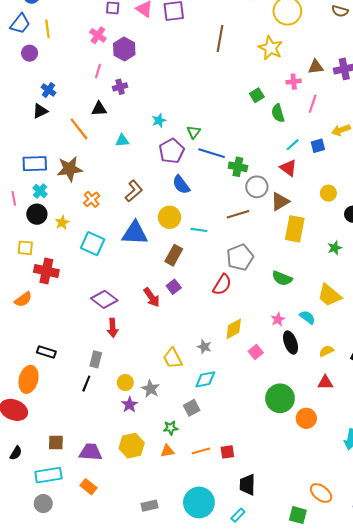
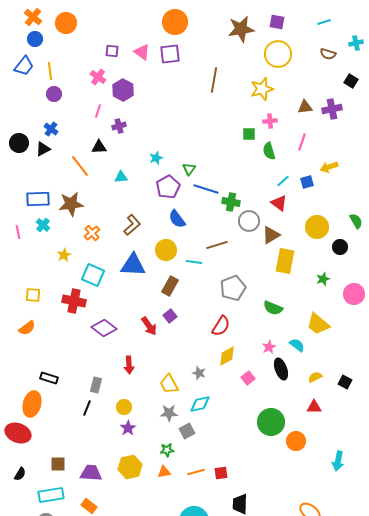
yellow star: (271, 48) -> (262, 89), turned 30
purple circle: (30, 53) -> (54, 94), moved
pink cross: (294, 82) -> (270, 121), moved
green square: (257, 95) -> (249, 134), turned 32
yellow circle: (328, 193) -> (317, 227), size x1.5
black circle: (37, 214) -> (19, 143), moved
brown line: (238, 214) -> (217, 245), moved
yellow square: (25, 248) -> (33, 295), moved
red cross: (46, 271) -> (74, 301), moved
red semicircle: (222, 285) -> (221, 326), moved
red arrow: (113, 328) -> (129, 365), moved
gray star: (151, 389) -> (169, 413), moved, turned -30

